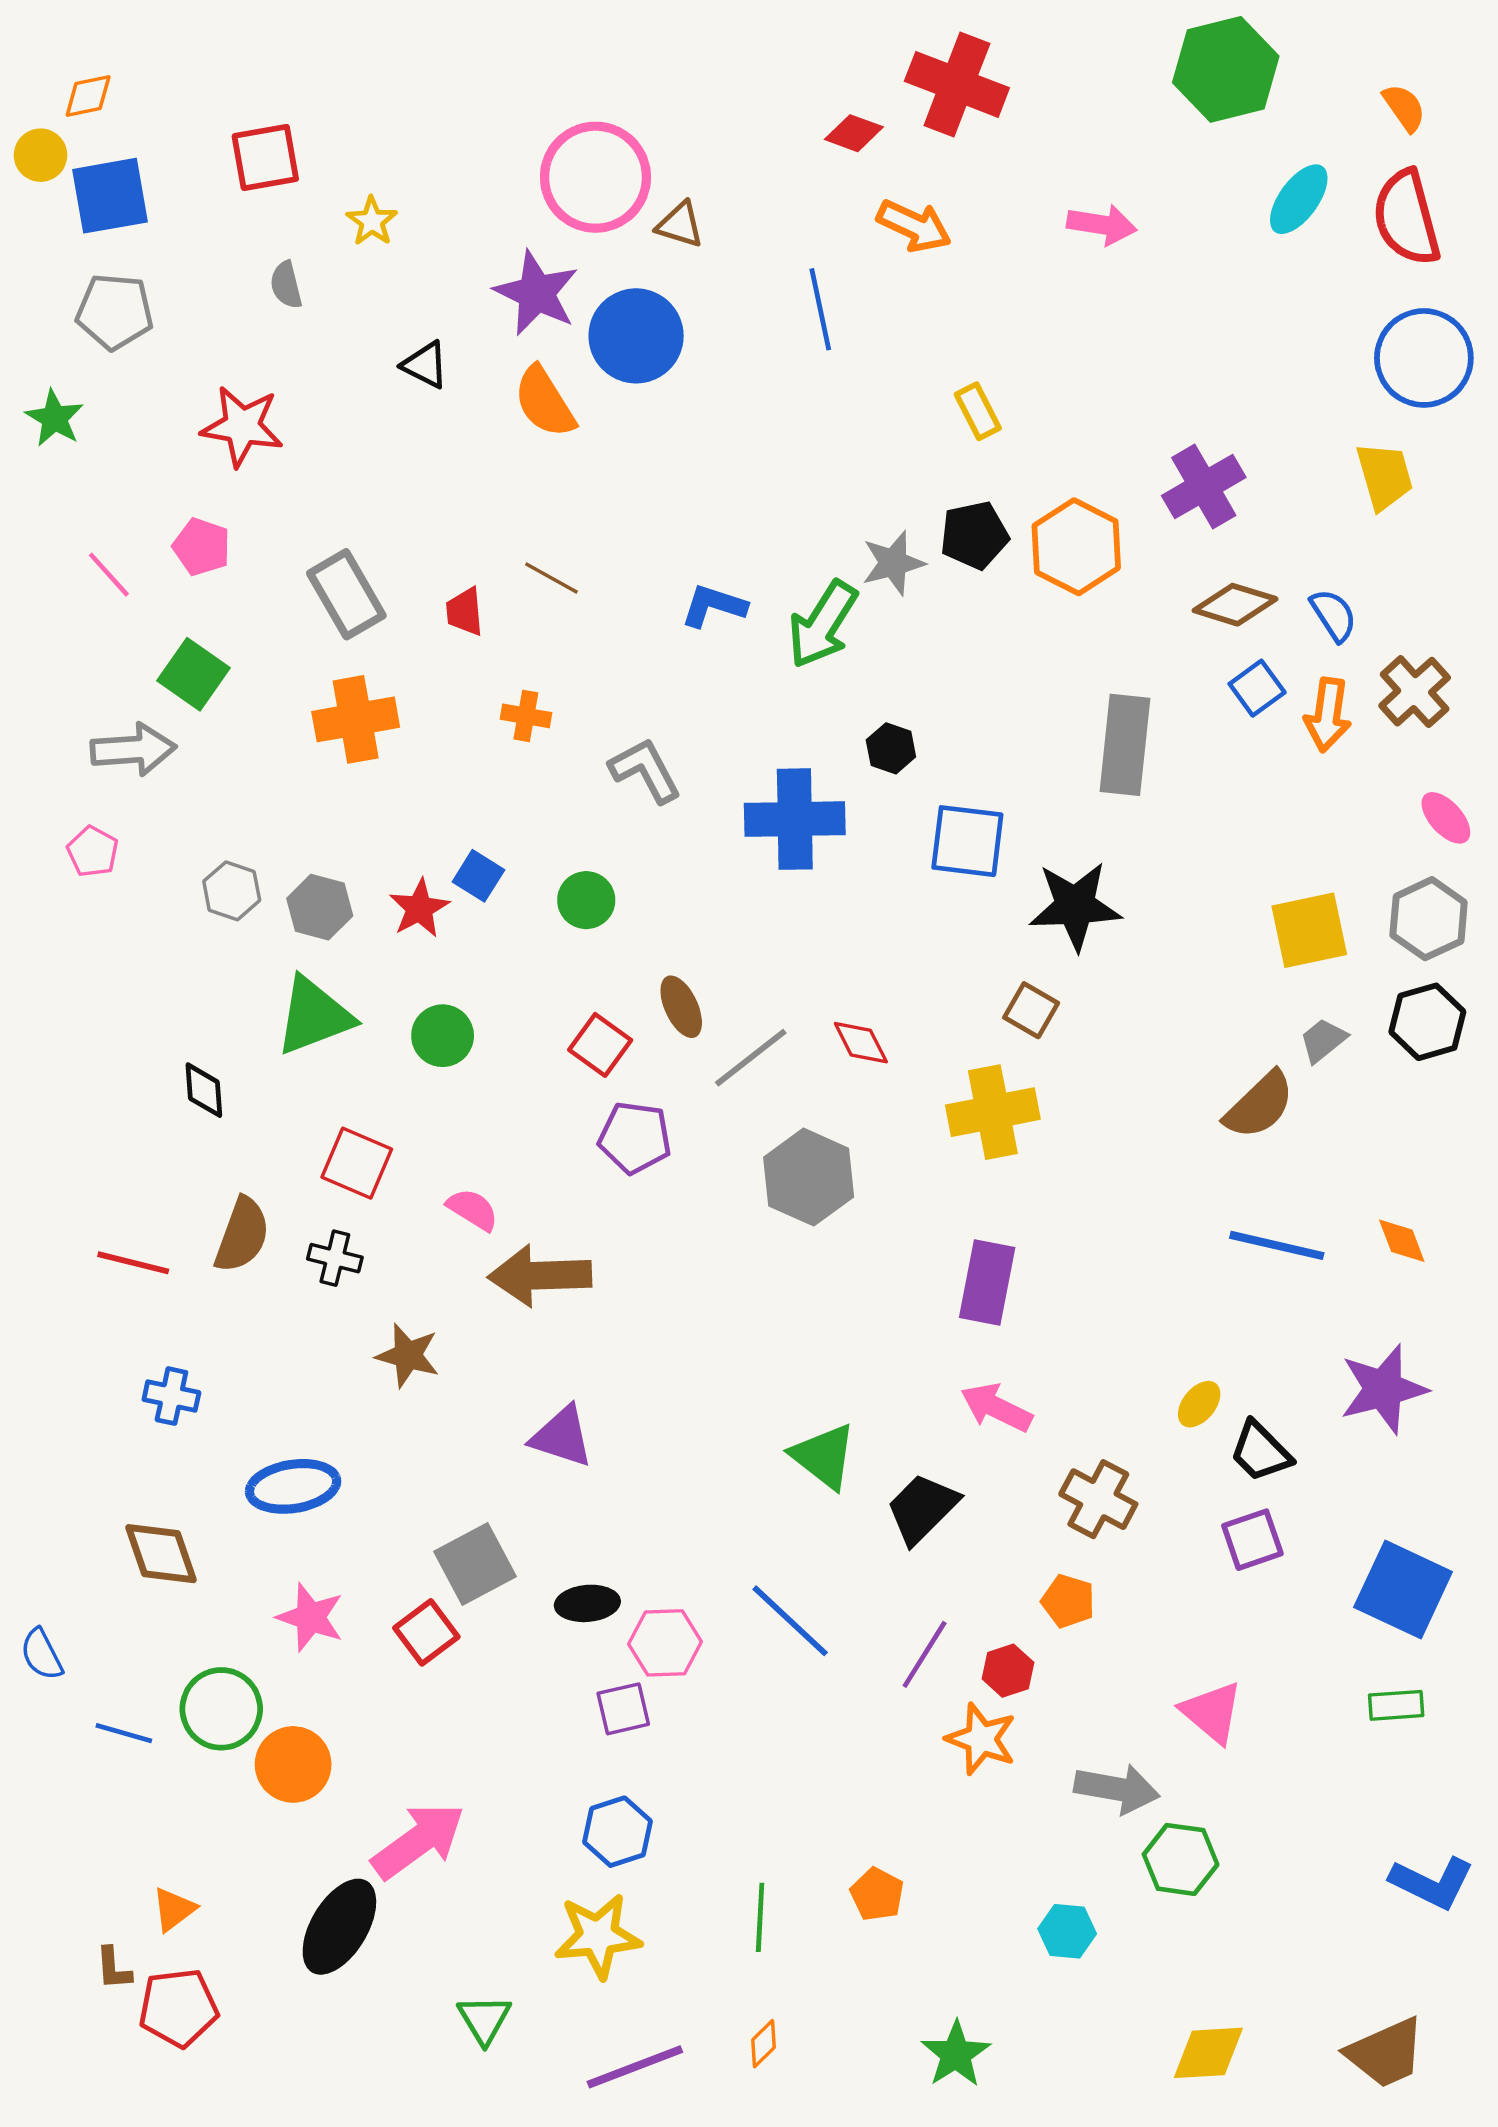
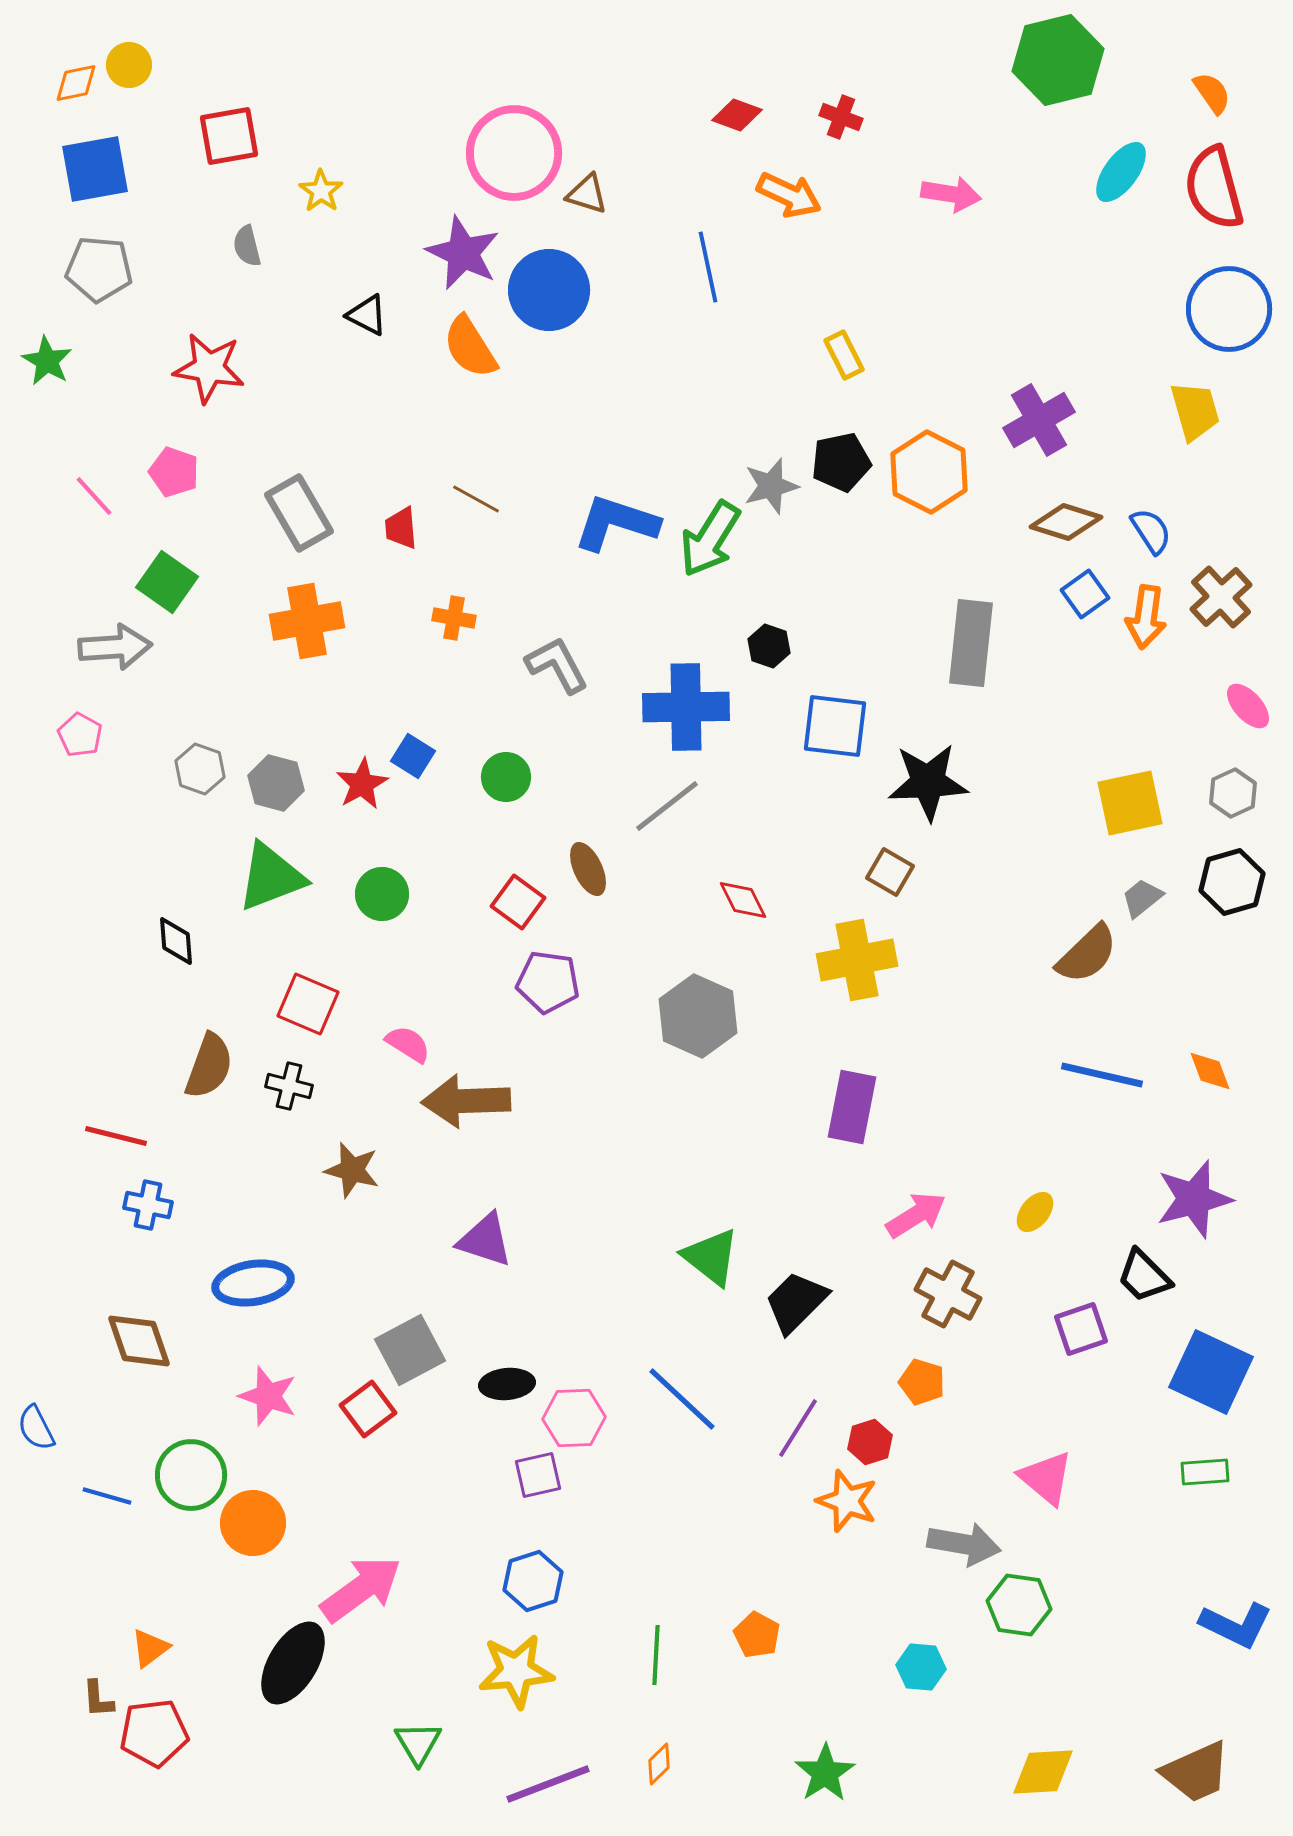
red cross: (957, 84) -> (841, 117), moved, size x0.5
yellow circle: (41, 155) -> (129, 65), moved
blue L-shape: (714, 606) -> (616, 523), size x1.5
gray hexagon: (1429, 919) -> (1233, 793), size x0.7
gray line: (751, 1058) -> (667, 806), moved
red line: (133, 1263) -> (116, 1136), moved
pink arrow: (996, 1408) -> (916, 1215), moved, turned 122
black trapezoid: (1261, 1452) -> (1144, 1276), moved

